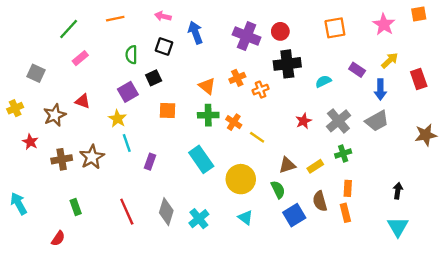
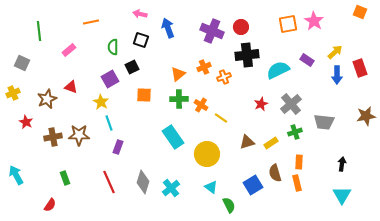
orange square: (419, 14) -> (360, 12), turned 32
orange line: (115, 19) -> (91, 22), moved
pink star: (384, 24) -> (314, 21), moved
green line: (69, 29) -> (39, 31), moved, turned -48
gray square: (36, 73) -> (22, 63), moved
cyan semicircle: (323, 81) -> (278, 70), size x1.6
orange triangle: (207, 86) -> (178, 74), turned 42
blue arrow: (380, 90) -> (337, 75), moved
gray trapezoid: (377, 121) -> (324, 122), moved, turned 35
brown star: (92, 157) -> (79, 135), turned 30
purple rectangle: (150, 162) -> (118, 147), moved
green semicircle: (278, 190) -> (229, 205), moved

